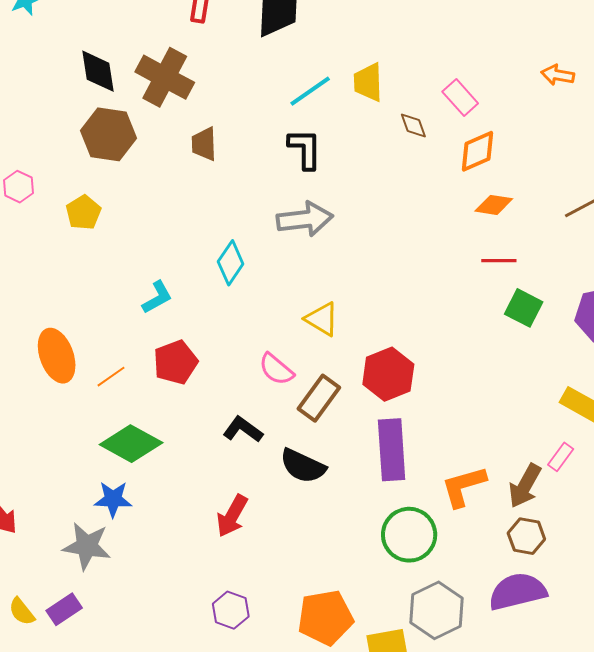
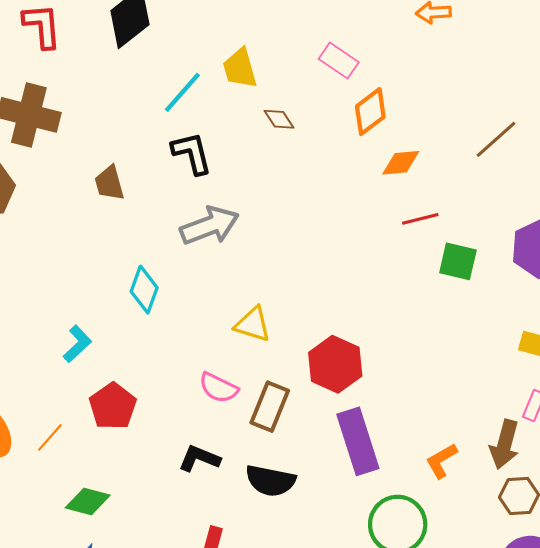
brown diamond: (413, 125) -> (279, 119), moved
brown trapezoid: (204, 144) -> (109, 183), moved
green diamond: (131, 444) -> (88, 501), size x0.7
orange L-shape: (464, 486) -> (442, 461), size x0.7

